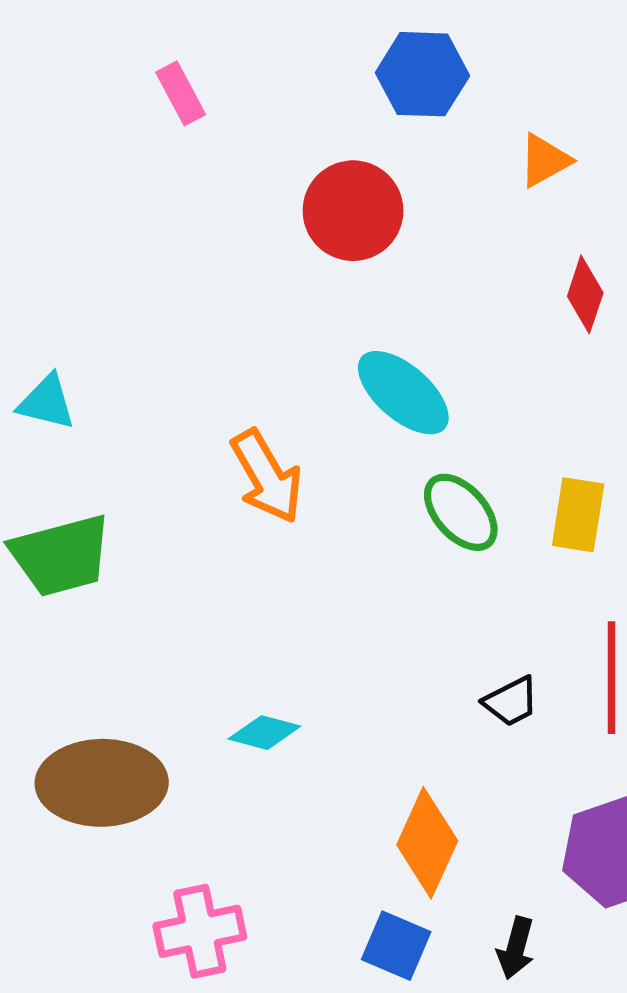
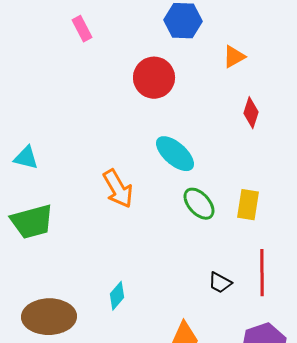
black trapezoid: (511, 701) -> (220, 283), turned 55
cyan diamond: (264, 733) -> (117, 296), turned -64

